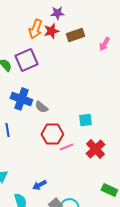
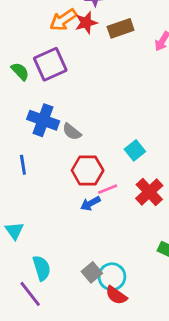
orange arrow: (35, 29) -> (63, 20), turned 36
cyan square: (85, 120) -> (135, 150), turned -32
blue arrow: (39, 185) -> (90, 203), moved

